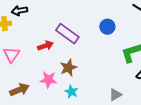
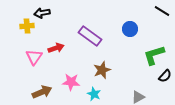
red arrow: (45, 46) -> (56, 48), moved
brown star: (68, 68) -> (102, 70), moved

